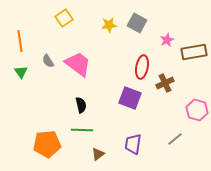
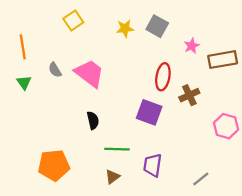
green line: (82, 130) -> (117, 149), moved
gray line: (175, 139) -> (201, 179), moved

